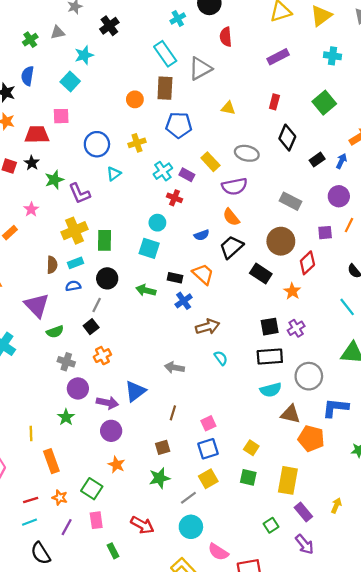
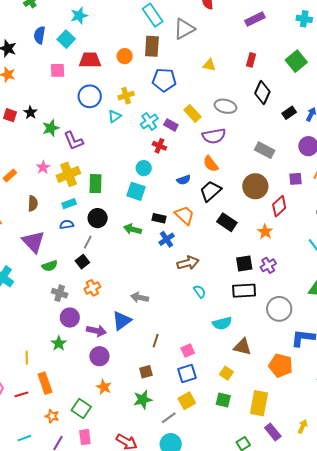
blue semicircle: (28, 76) -> (40, 35), moved
red trapezoid: (37, 135) -> (90, 60), moved
cyan triangle: (114, 174) -> (115, 116), moved
pink star: (31, 209) -> (43, 167), moved
brown semicircle: (52, 265) -> (33, 203), moved
black rectangle: (261, 273) -> (227, 222), moved
gray arrow: (174, 368) -> (140, 298), moved
cyan semicircle: (271, 390) -> (222, 323), moved
brown triangle: (290, 414) -> (243, 347), moved
red line: (31, 500) -> (21, 394), moved

